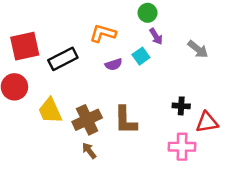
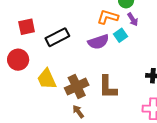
orange L-shape: (103, 33) -> (108, 17), moved
red square: (25, 46) -> (27, 27), size x0.7
purple semicircle: (114, 64) -> (98, 42), size x1.5

